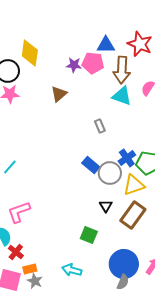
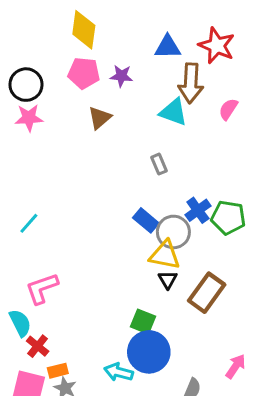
yellow diamond: (30, 53) -> (84, 30), moved
pink pentagon: (93, 63) -> (84, 73), moved
cyan triangle: (122, 96) -> (173, 112), moved
yellow triangle: (134, 185) -> (165, 255), moved, turned 30
blue circle: (124, 264) -> (149, 352), moved

